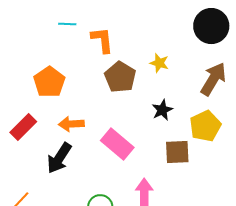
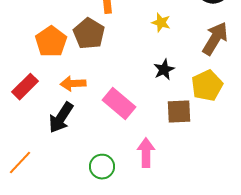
brown pentagon: (120, 77) -> (89, 34), moved

